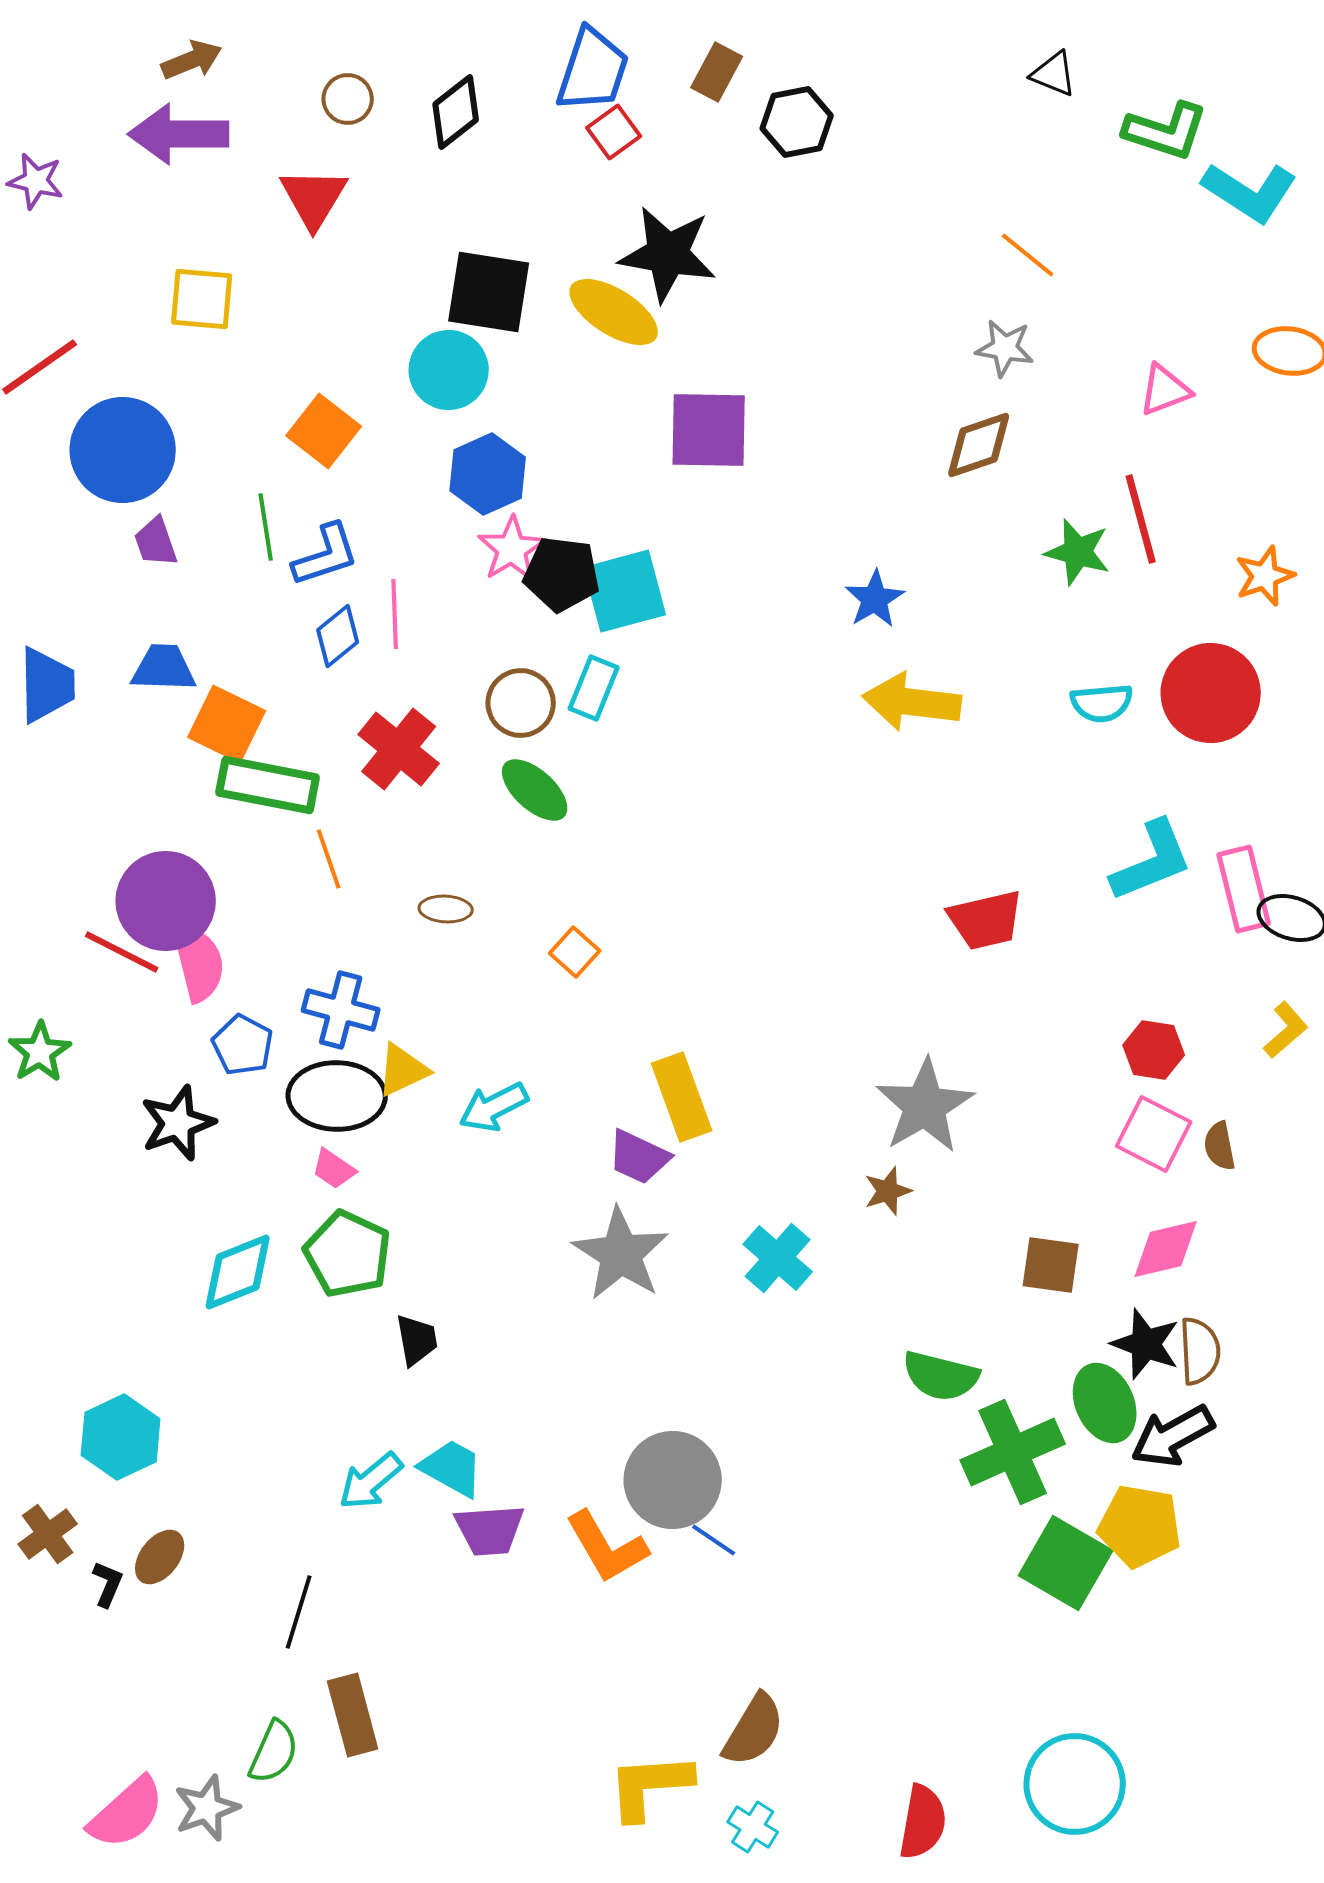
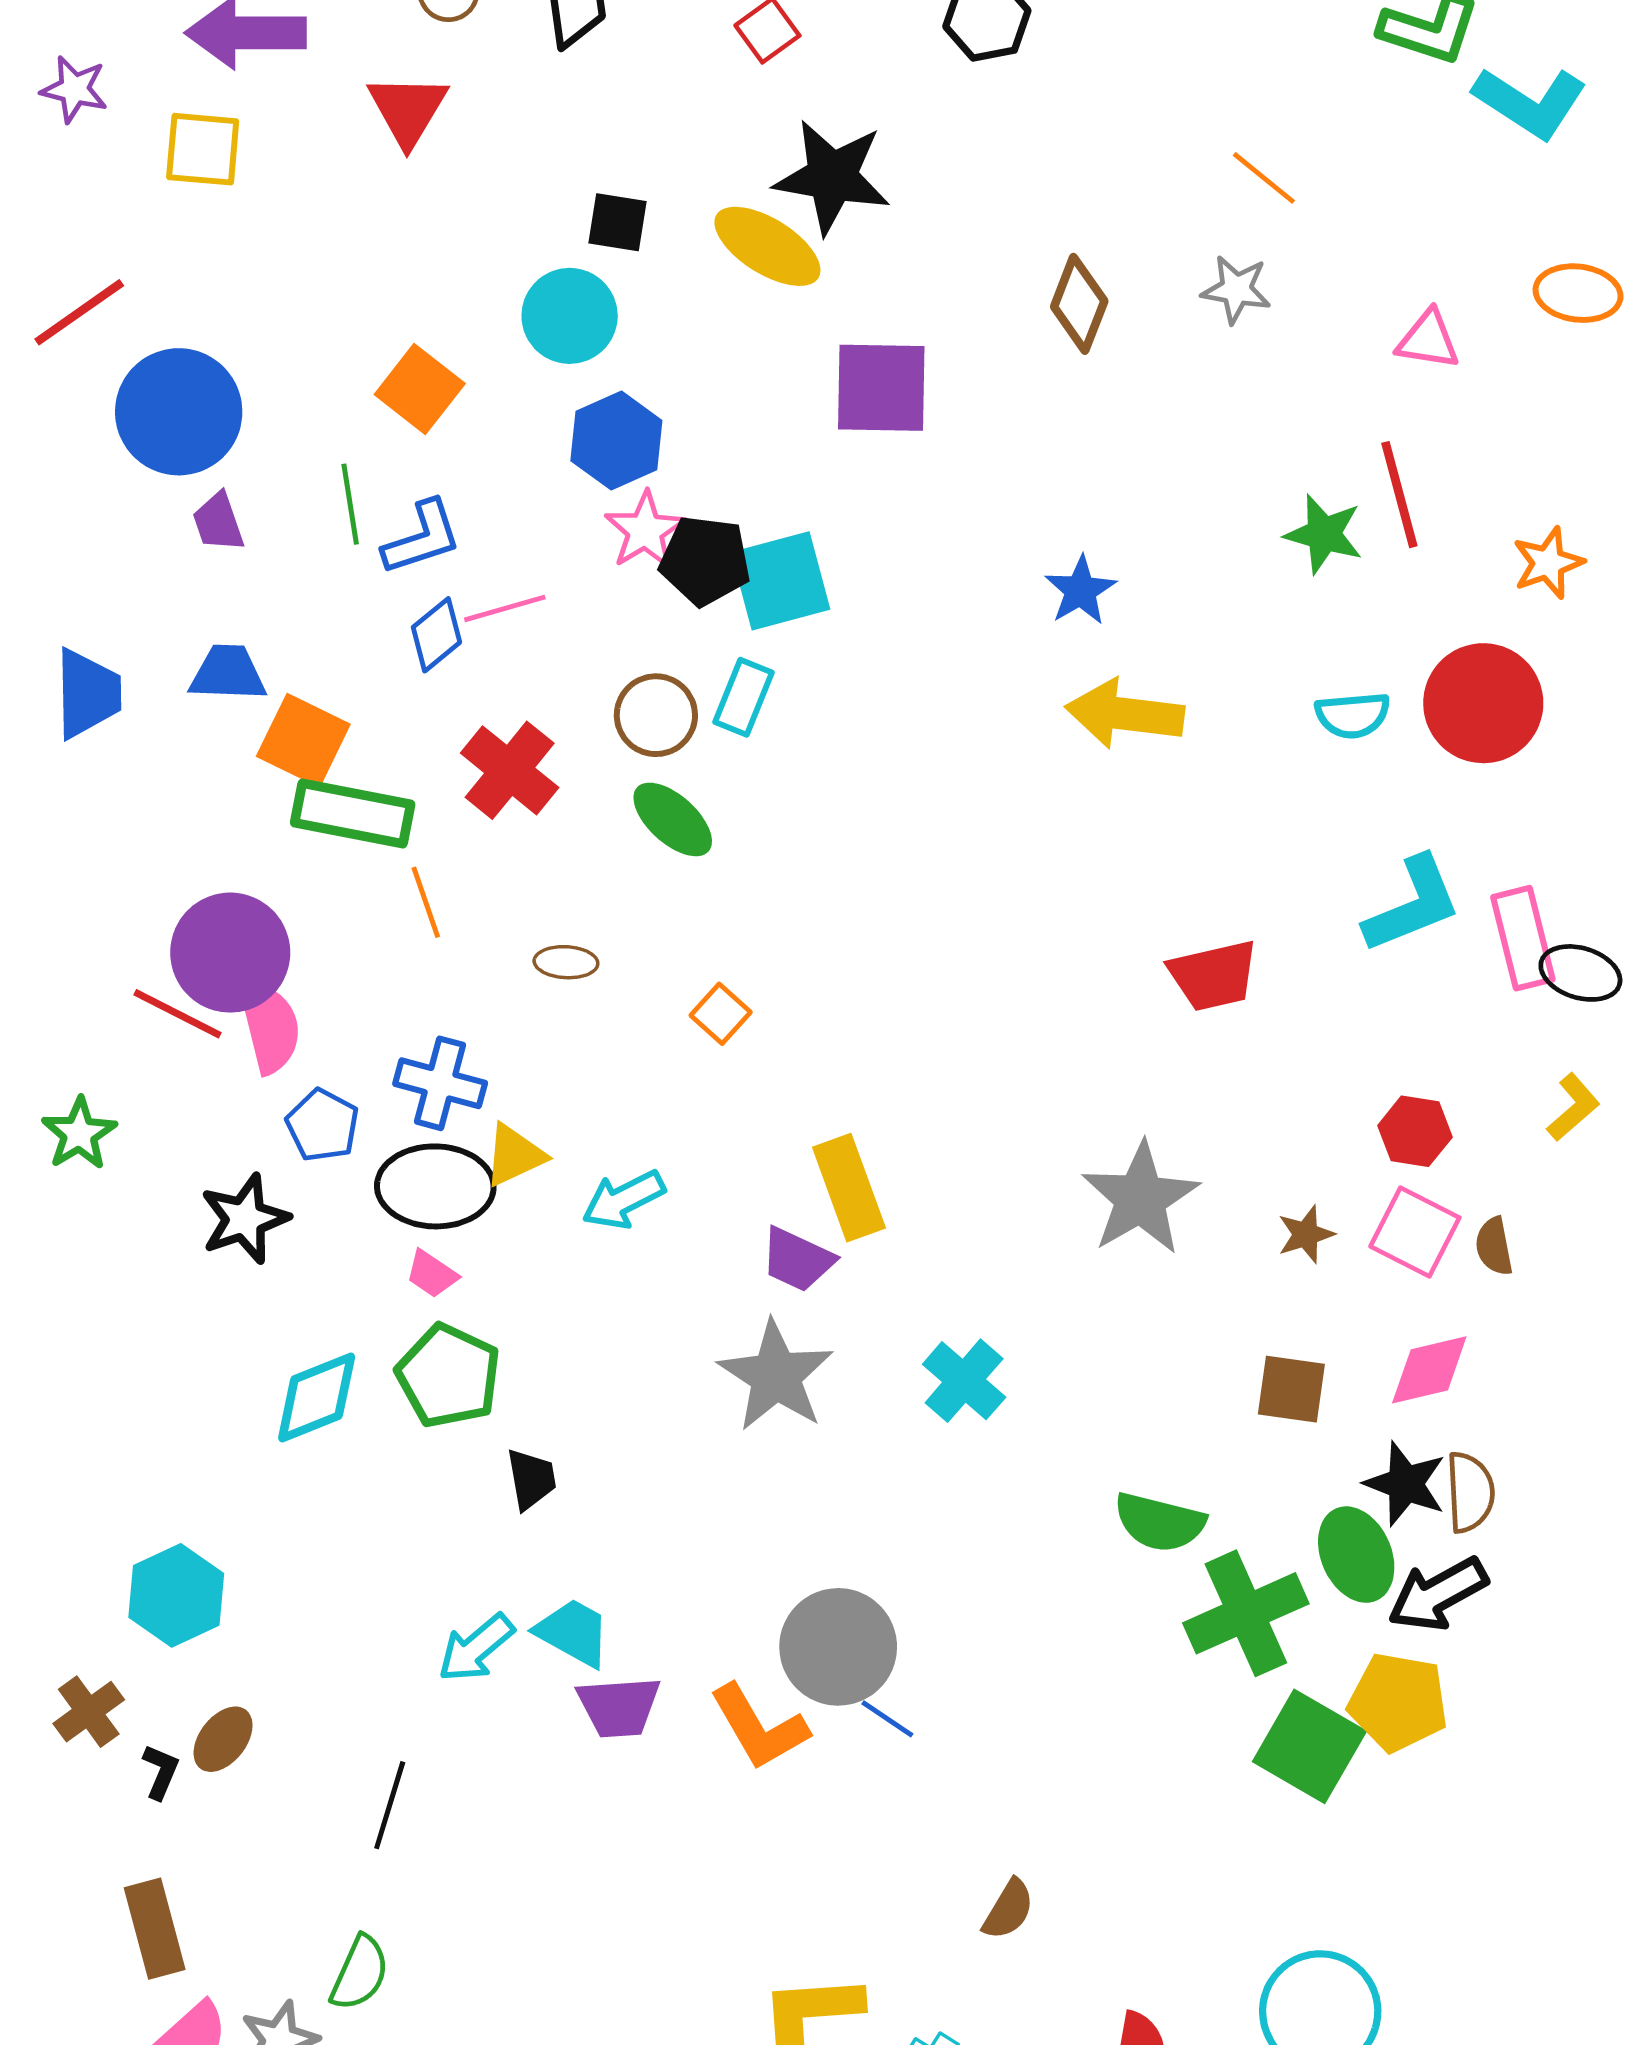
black square: (489, 292) -> (618, 222), size x0.6
yellow square: (202, 299) -> (203, 149), moved
pink triangle: (1165, 390) -> (1428, 340), turned 30
brown diamond: (979, 445) -> (1079, 304), moved, turned -50
pink line: (395, 614) -> (505, 608), turned 76
brown star: (888, 1191) -> (1306, 1234), moved
brown rectangle: (353, 1715) -> (155, 1929), moved
brown semicircle: (754, 1730) -> (1008, 1909), moved, size x0.7

